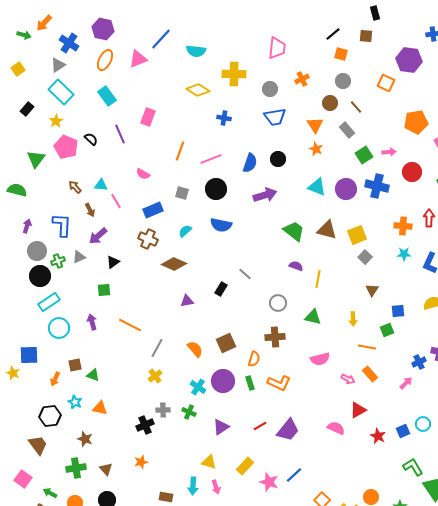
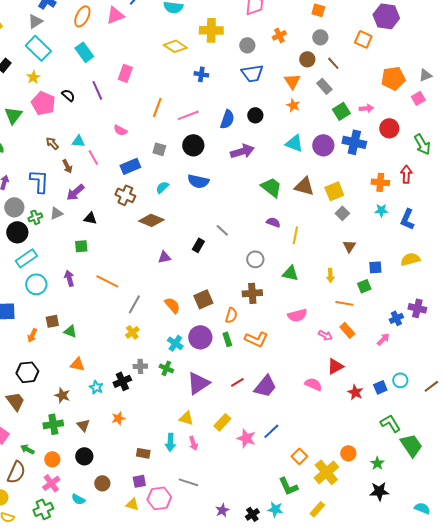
black triangle: (113, 262) -> (90, 218), turned 48
cyan star: (75, 402) -> (96, 387), moved
purple triangle: (221, 427) -> (198, 383), size x1.4

